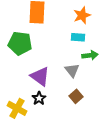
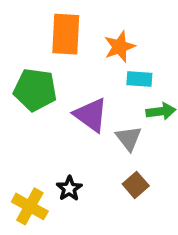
orange star: (82, 15) -> (120, 47), moved
purple triangle: (40, 76) -> (91, 115), moved

